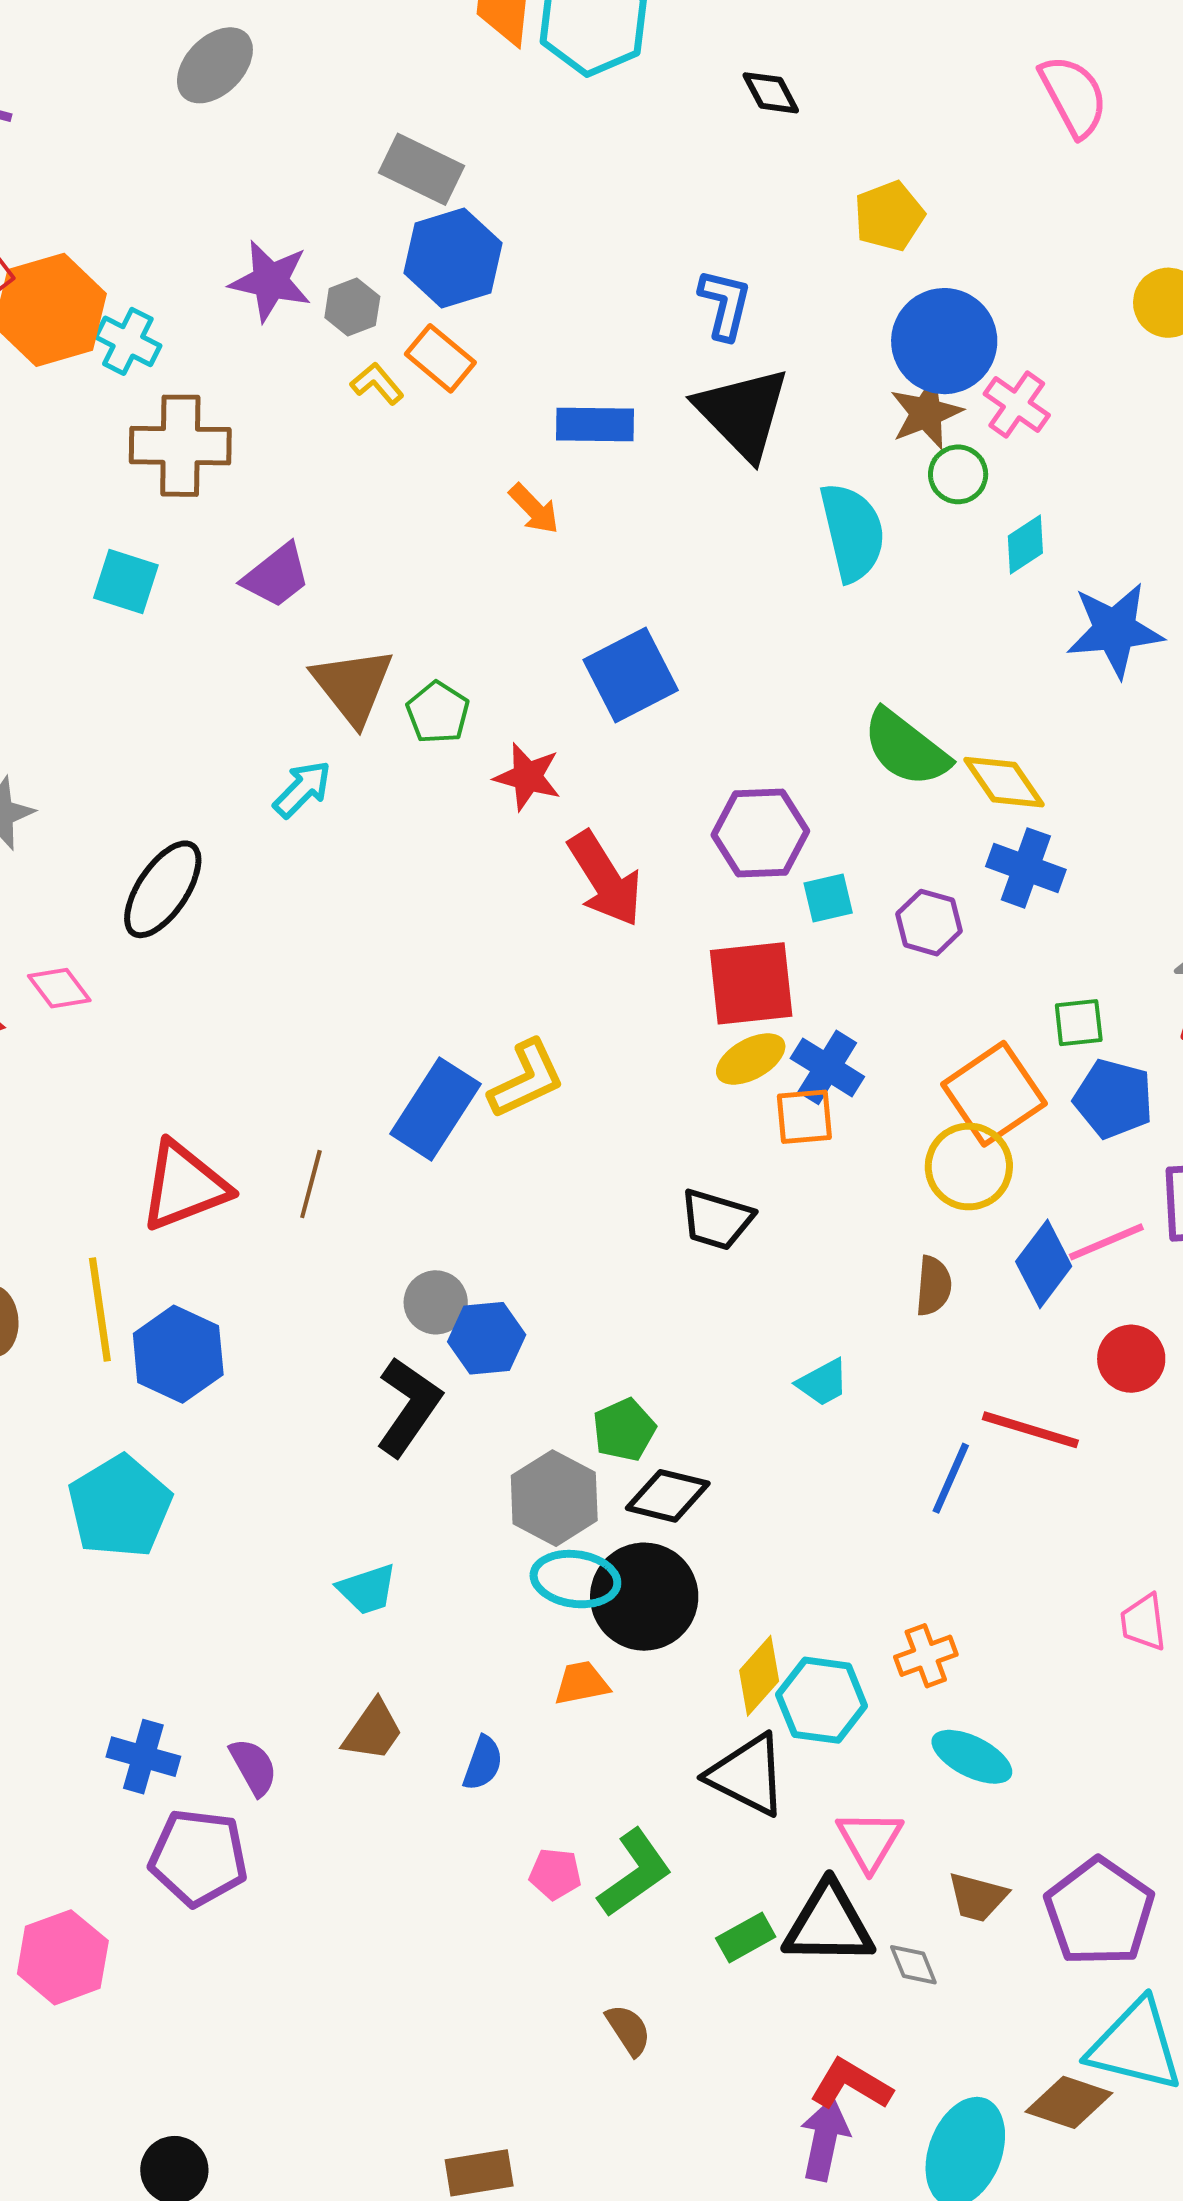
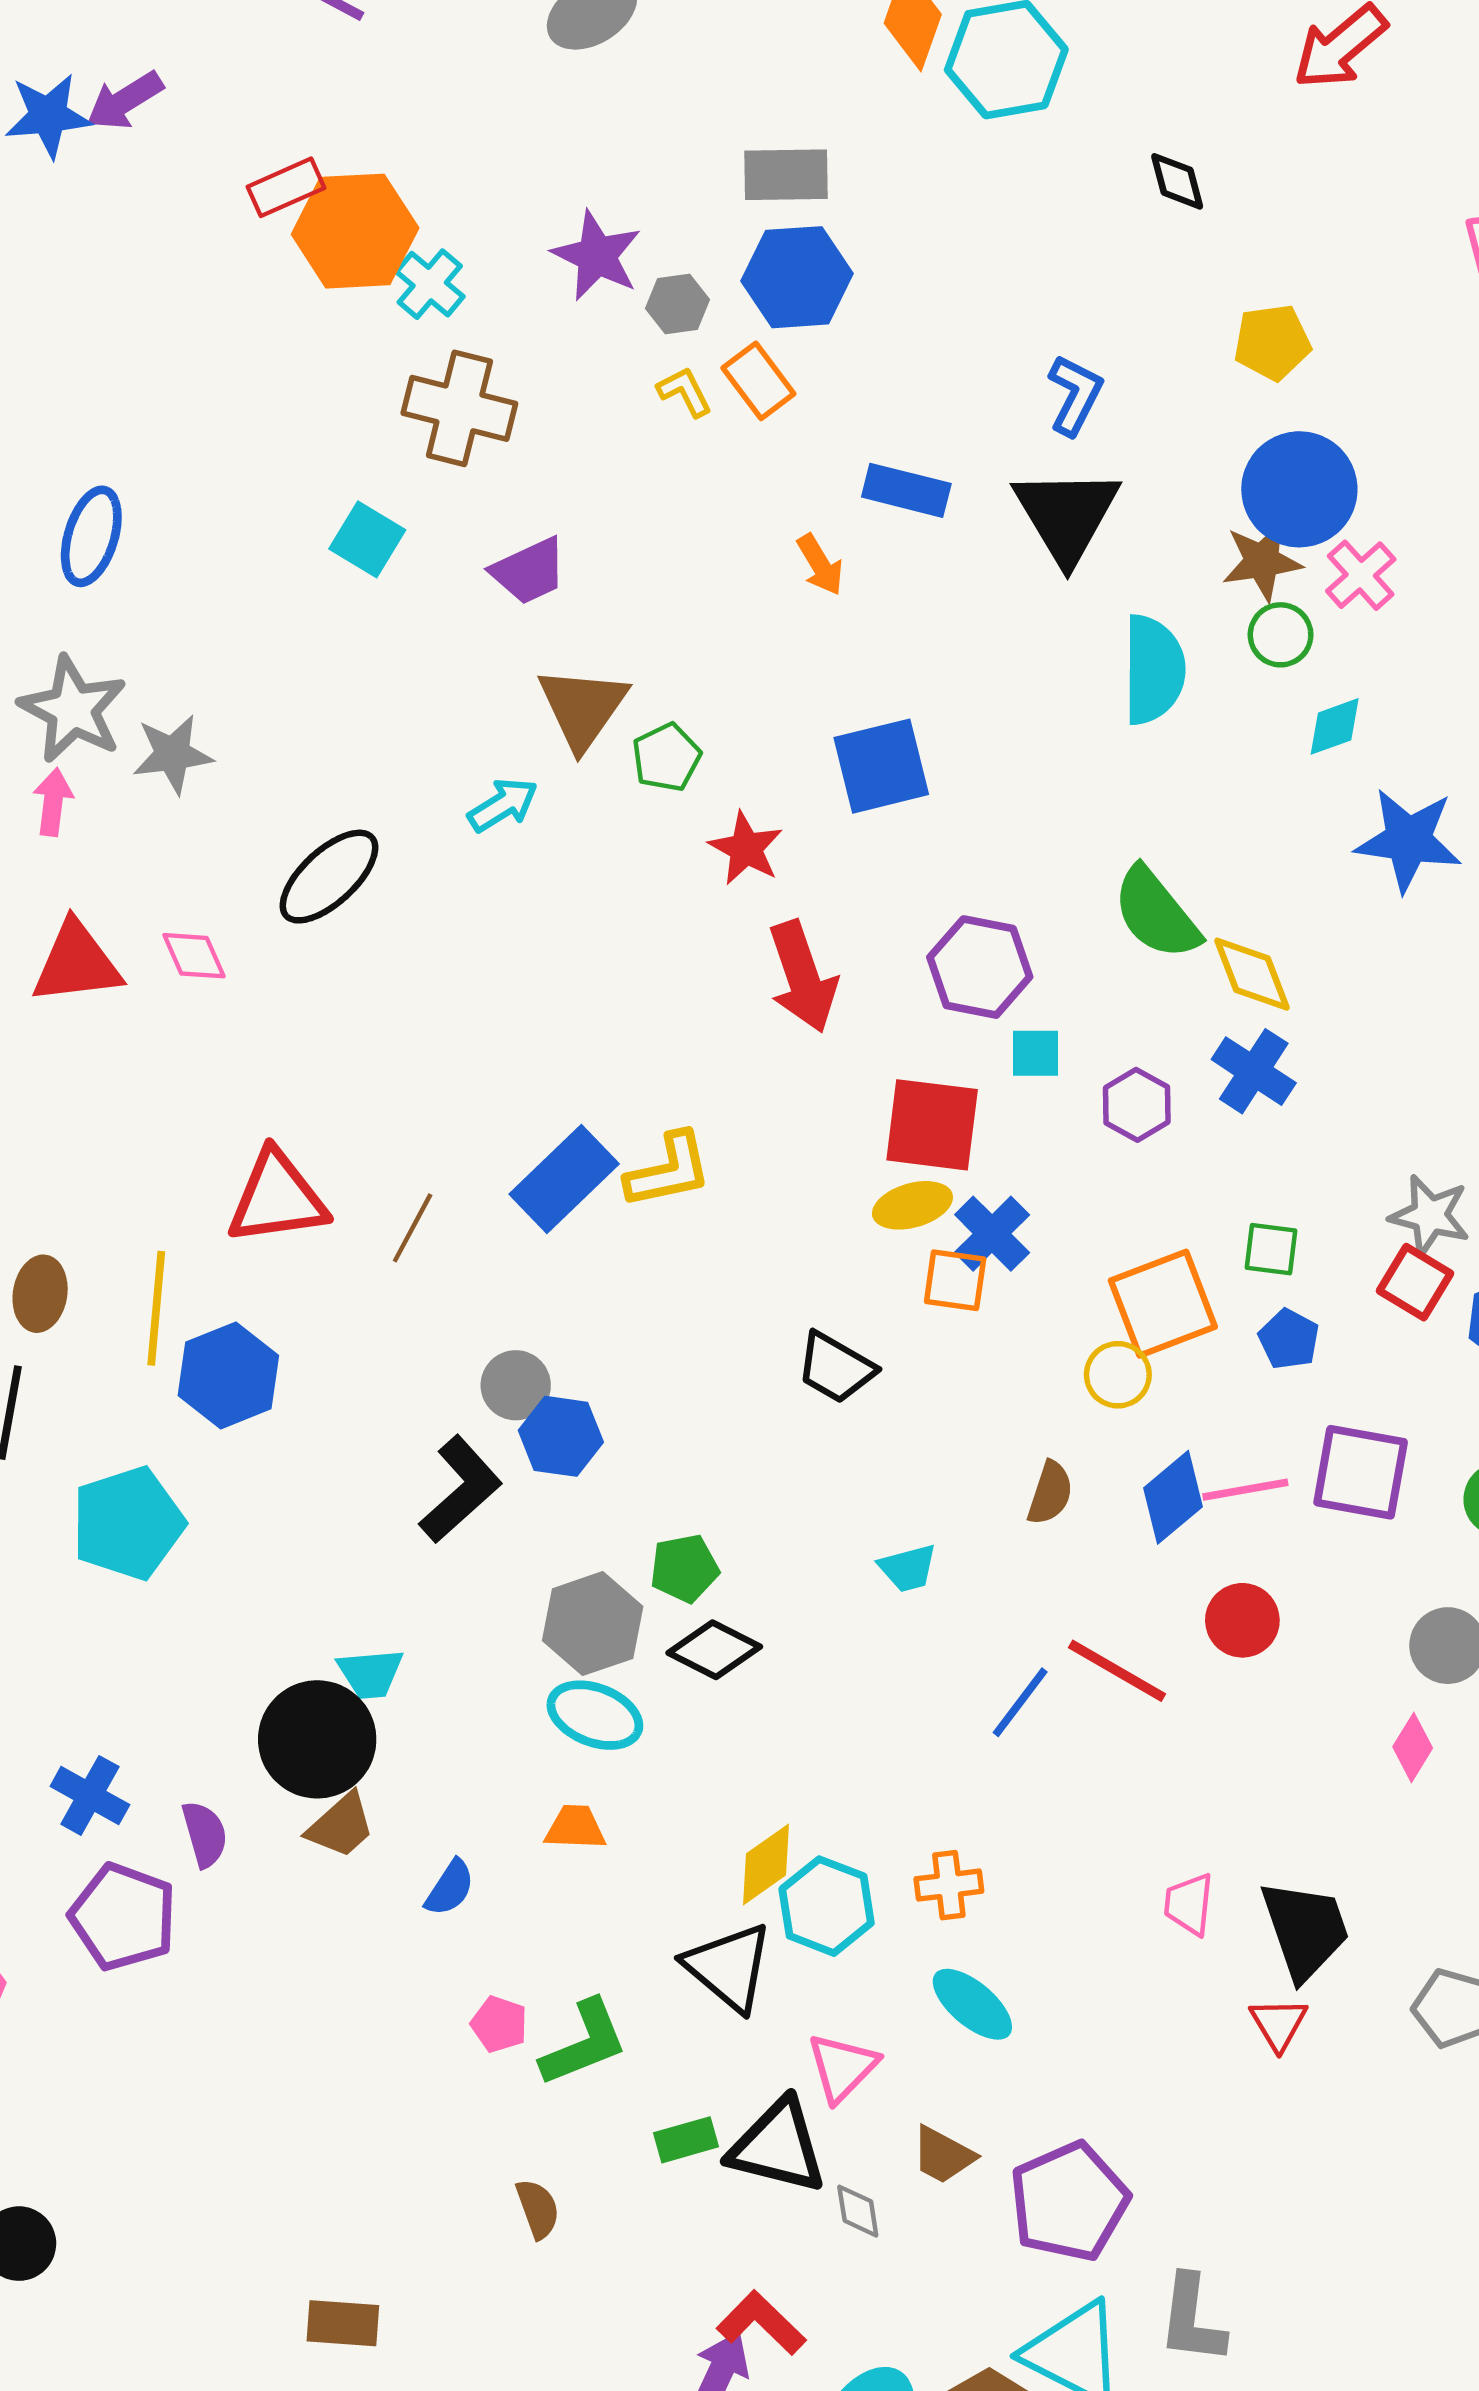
gray rectangle: (422, 169) -> (786, 175), turned -40
blue pentagon: (1114, 1099) -> (1289, 1339), size x0.7
yellow circle: (969, 1166) -> (1118, 1375), size x0.7
black circle: (644, 1597) -> (317, 1739), moved

